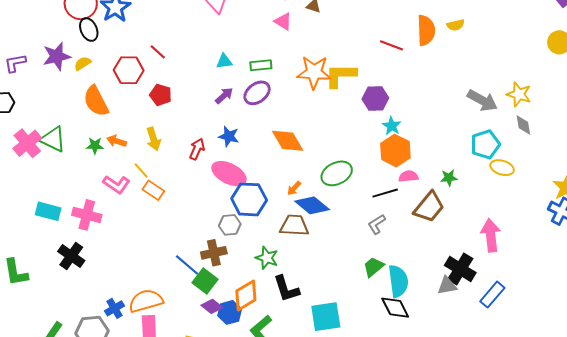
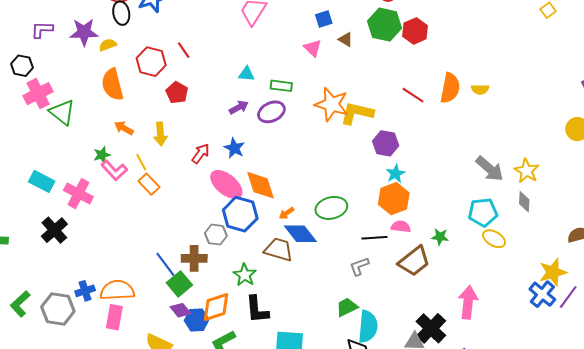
orange diamond: (288, 141) -> (260, 185), moved
pink cross: (27, 143) -> (38, 94), moved
green star: (95, 146) -> (102, 155), moved, turned -30

